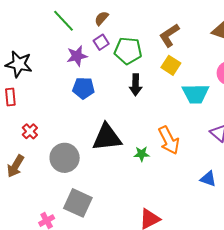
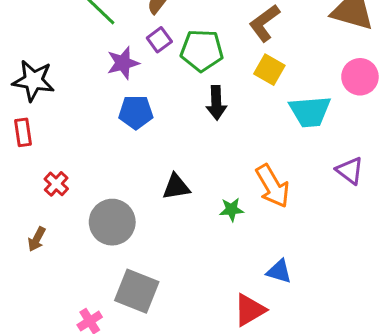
black triangle: (107, 137) -> (176, 187), size x0.6
brown arrow: (15, 166) -> (37, 239), size x0.7
blue triangle: (208, 179) -> (279, 271), moved

